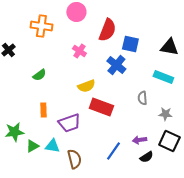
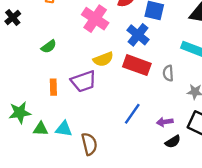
pink cross: (79, 51) -> (95, 19), size x1.6
red rectangle: (101, 107) -> (137, 65), moved
purple trapezoid: (69, 123) -> (84, 81), moved
green triangle: (32, 146) -> (41, 129), turned 32
blue line: (113, 151) -> (132, 114), moved

